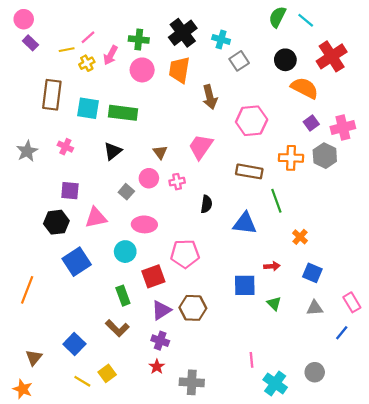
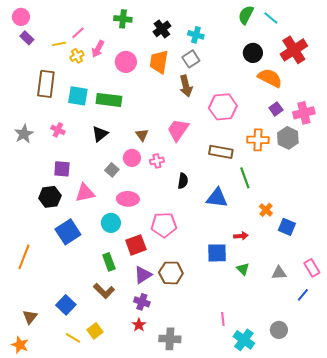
black cross: (183, 33) -> (162, 29), size x0.7
green cross: (139, 39) -> (123, 19), moved
gray square: (239, 61) -> (191, 59), moved
blue square: (312, 273) -> (287, 227), moved

